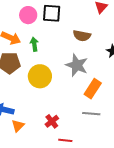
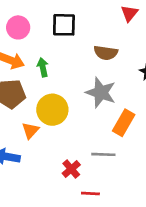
pink circle: (28, 15) -> (18, 27), moved
gray line: (91, 114) -> (103, 154), moved
orange triangle: (18, 126) -> (30, 130), moved

